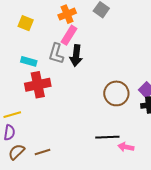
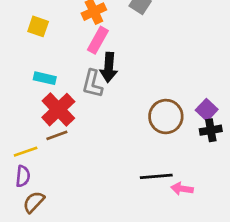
gray L-shape: (56, 54) -> (92, 84), moved
red cross: (38, 85) -> (58, 110), turned -30
brown line: (43, 152) -> (57, 135), moved

